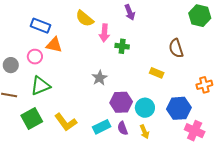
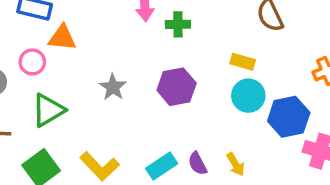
gray star: (100, 78) -> (113, 87), moved
purple hexagon: (121, 102) -> (177, 87), moved
cyan circle: (145, 108) -> (248, 96), moved

